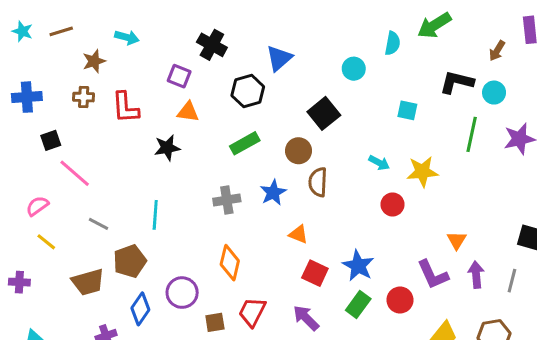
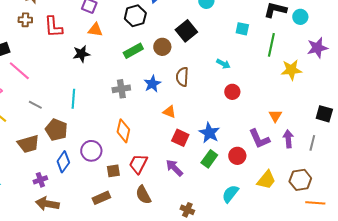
green line: (472, 134) -> (271, 45), moved
brown circle: (298, 151) -> (162, 47), moved
yellow star: (422, 172) -> (291, 70), moved
brown pentagon: (130, 261) -> (56, 130), turned -30

